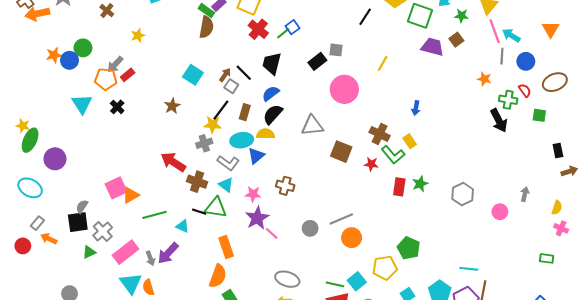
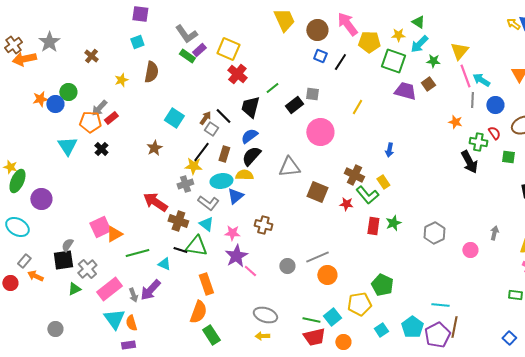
brown semicircle: (206, 27) -> (151, 72), moved
blue square: (292, 27) -> (320, 56), moved, turned -32
green line: (283, 33) -> (272, 88), moved

